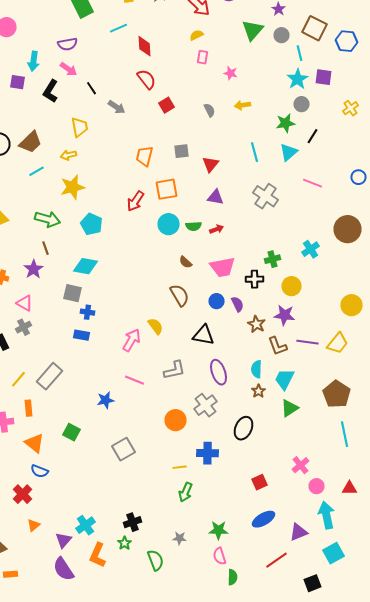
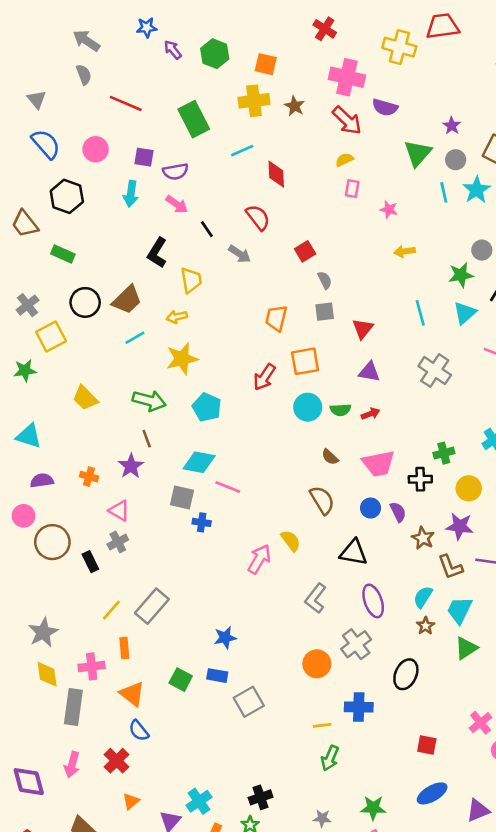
cyan line: (300, 53) -> (444, 192), moved
red semicircle: (146, 79) -> (258, 217), moved
cyan star: (298, 79) -> (477, 190), moved
purple square: (18, 82) -> (144, 157), moved
black L-shape: (50, 91) -> (157, 253), moved
gray semicircle: (210, 110) -> (325, 280), moved
blue rectangle: (82, 335) -> (217, 676), moved
cyan semicircle: (256, 369) -> (423, 597), turned 30
gray L-shape: (174, 370) -> (316, 598), turned 140
pink line: (134, 380) -> (228, 487), moved
blue semicircle: (40, 471) -> (139, 731), turned 30
red square: (260, 482) -> (427, 745), turned 35

